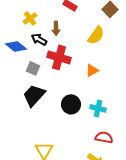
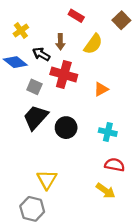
yellow cross: (30, 18) -> (21, 30), moved
yellow semicircle: (96, 35) -> (93, 44), moved
black circle: (71, 104) -> (66, 128), moved

